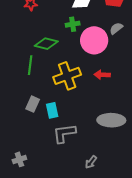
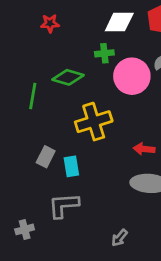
green line: (30, 65) -> (33, 96), moved
red arrow: (102, 75) -> (144, 149), moved
gray L-shape: (64, 133) -> (64, 205), moved

